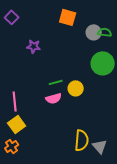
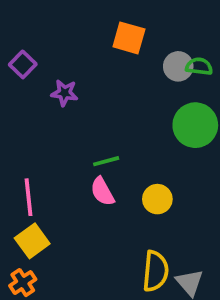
purple square: (12, 17) -> (23, 64), moved
yellow circle: (76, 88) -> (157, 199), moved
pink semicircle: (54, 98) -> (102, 192), turned 77

